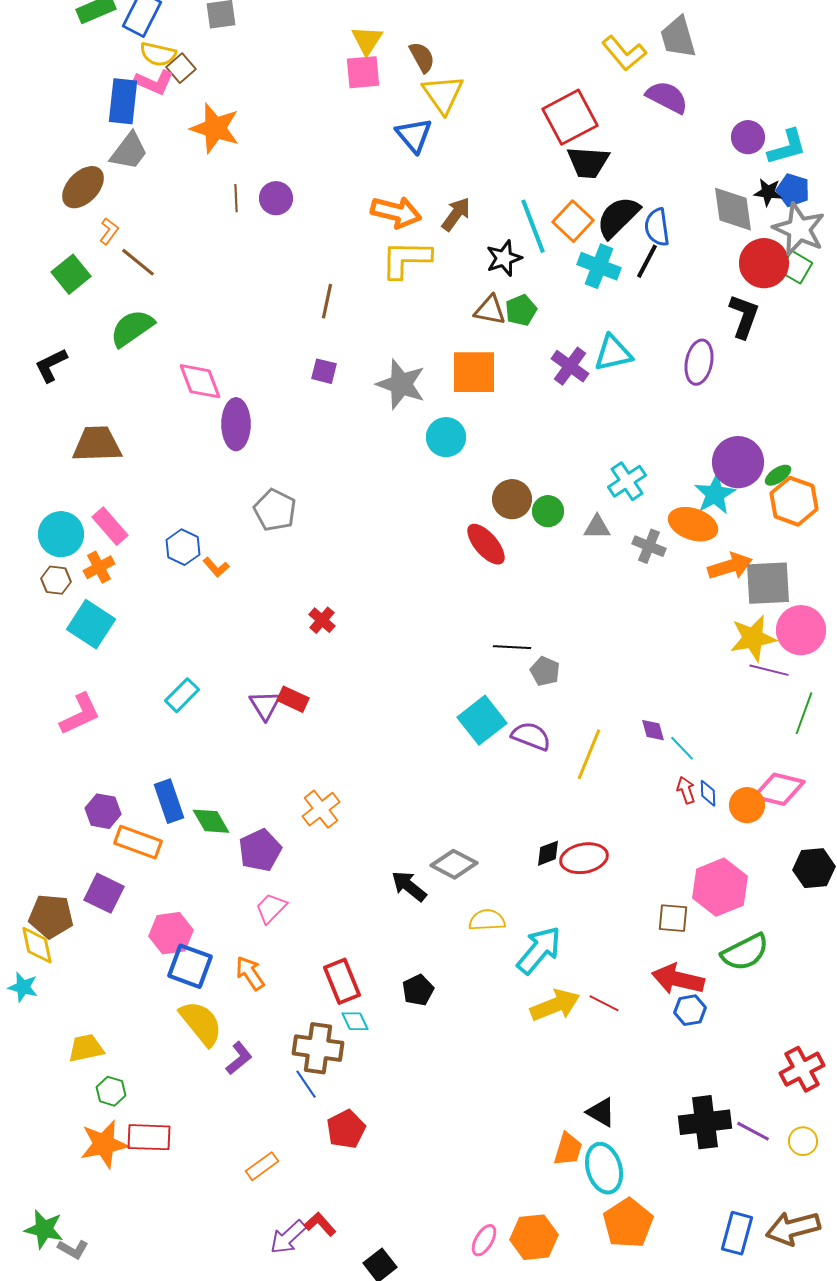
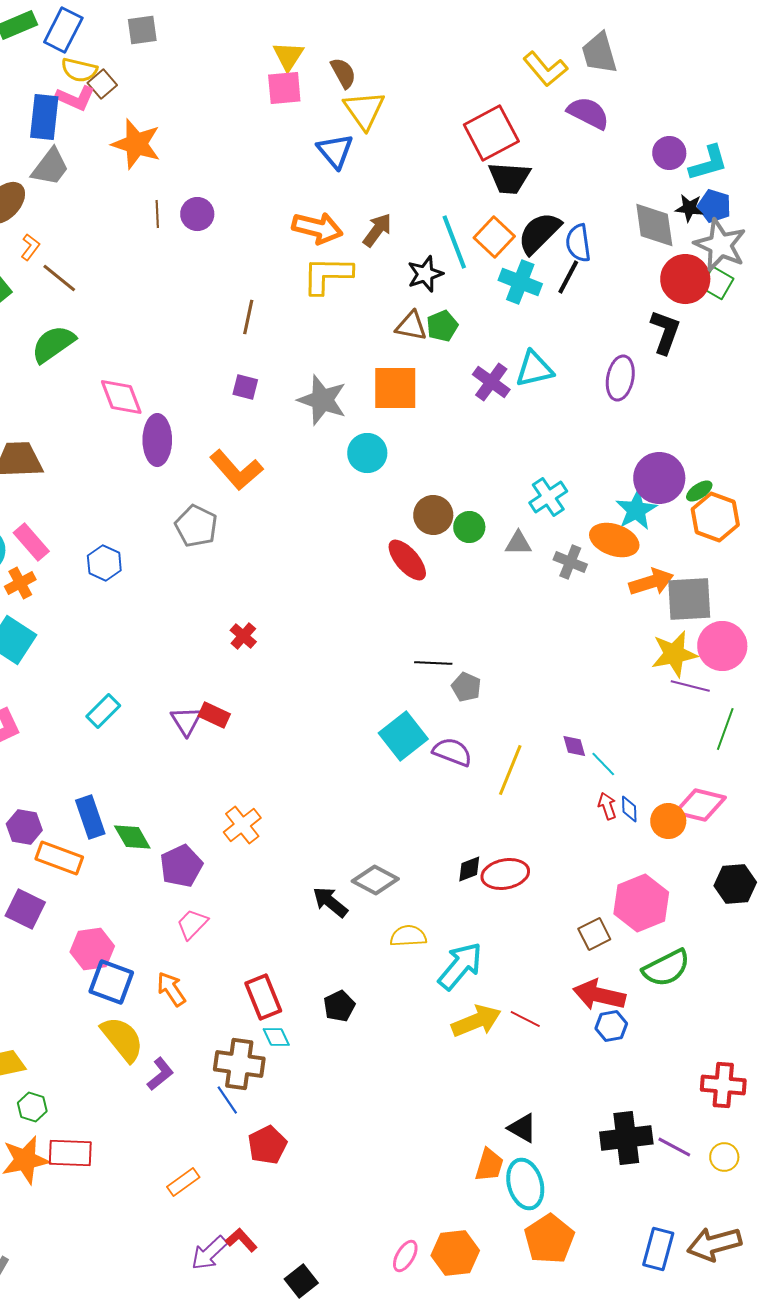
orange L-shape: (216, 567) -> (236, 470), moved, size x2.0
brown square: (673, 918) -> (594, 934), turned -32
red cross: (802, 1069) -> (723, 1085), turned 33

